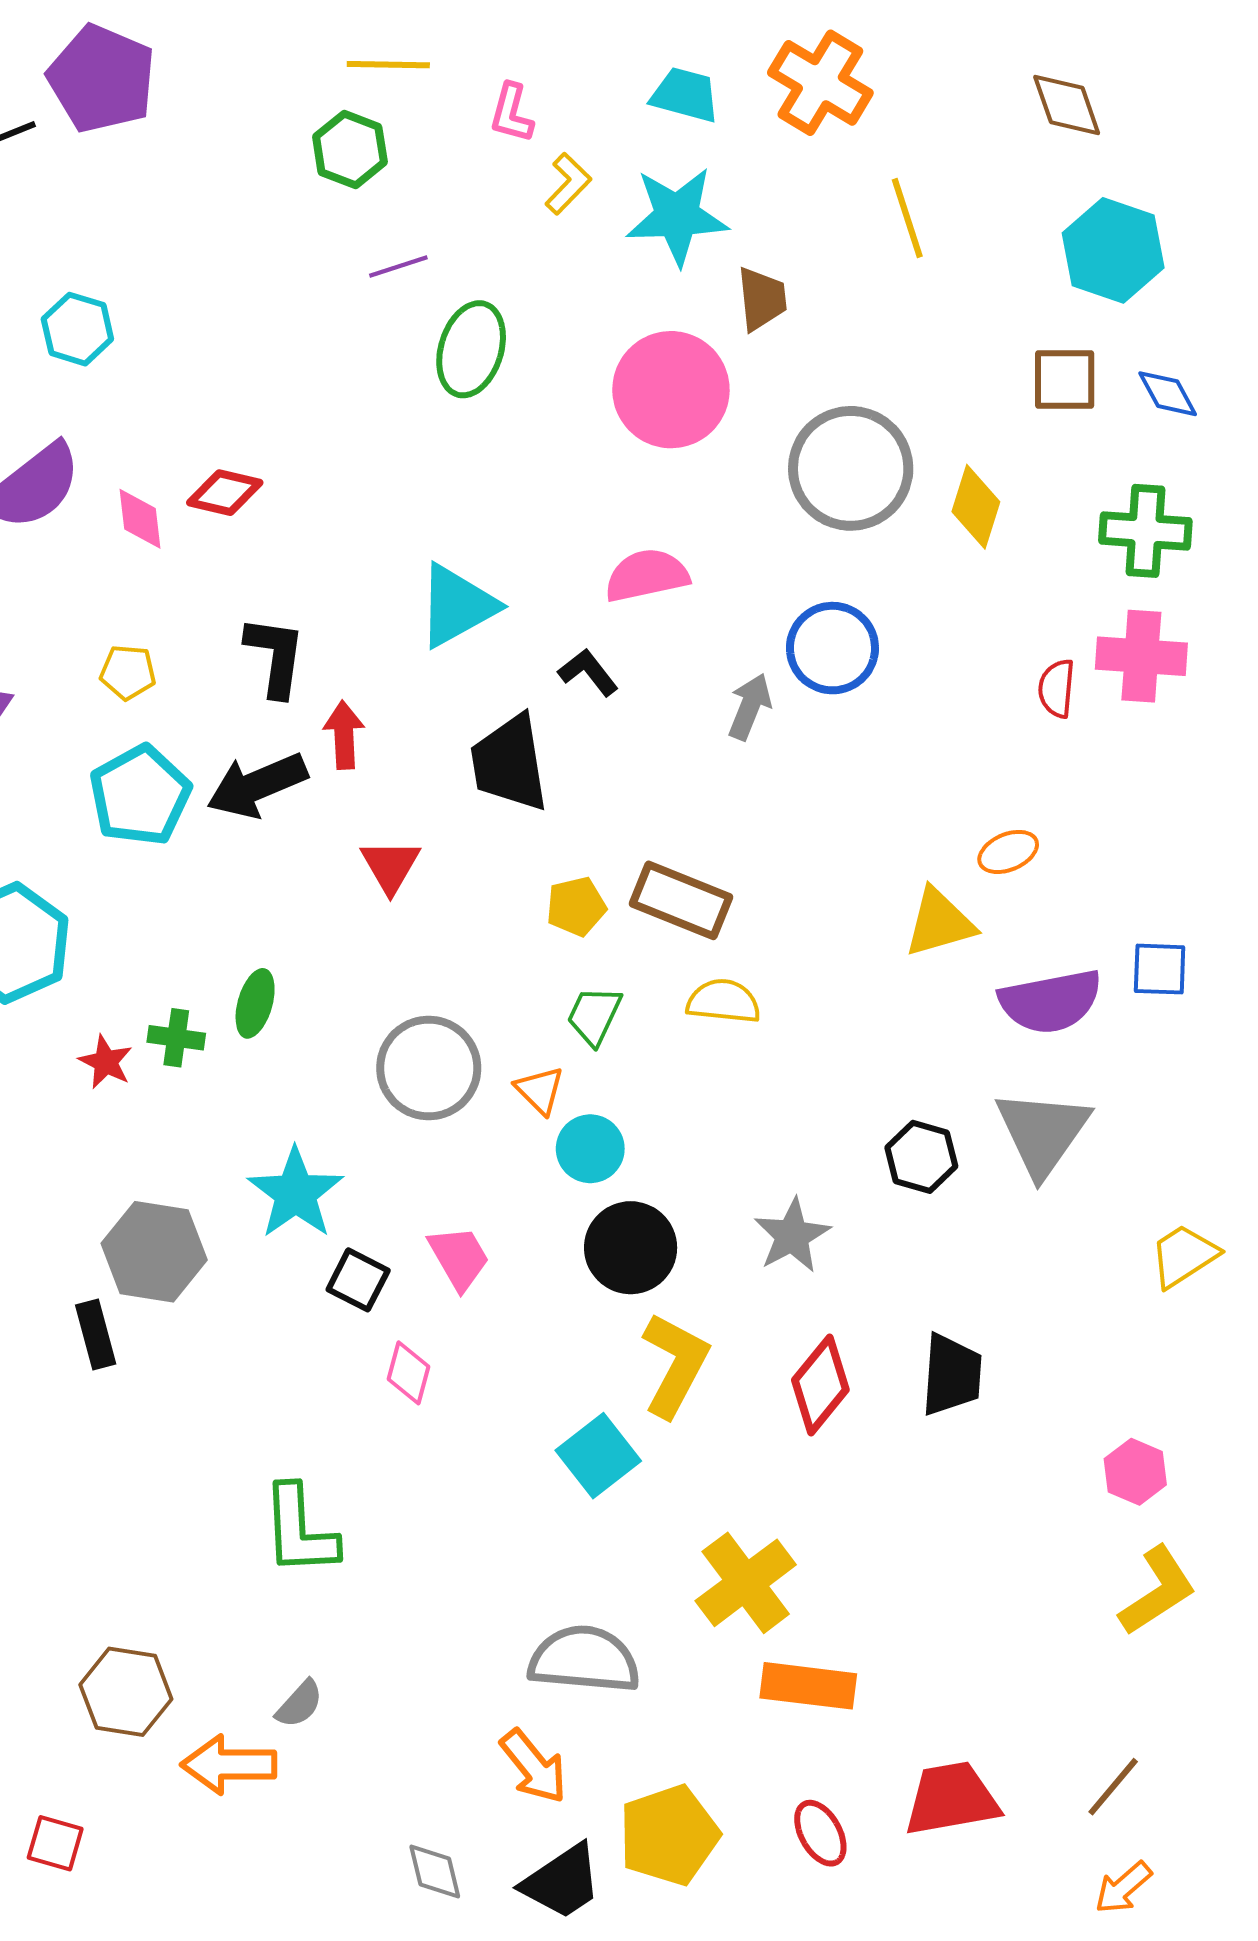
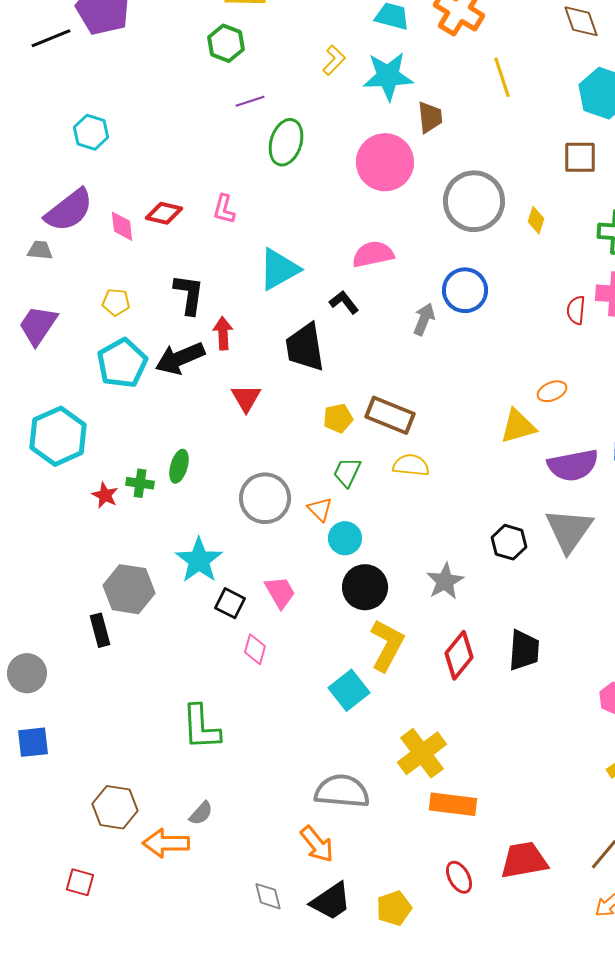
pink L-shape: (511, 113) -> (224, 209), moved
yellow diamond: (976, 507) -> (536, 220), size x0.7
yellow pentagon: (669, 1835) -> (394, 908), moved, size x0.7

